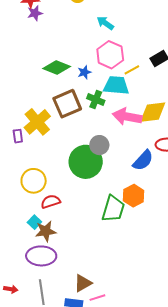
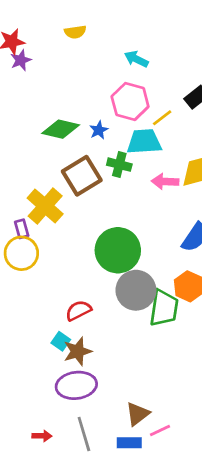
cyan arrow: (105, 23) -> (136, 59), moved
pink arrow: (127, 117) -> (165, 181), size x0.7
gray circle: (99, 145) -> (136, 290), moved, size x1.5
yellow circle: (34, 181) -> (21, 253), moved

